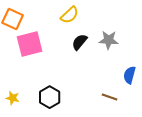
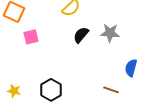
pink square: (30, 44) -> (31, 37), size x0.6

